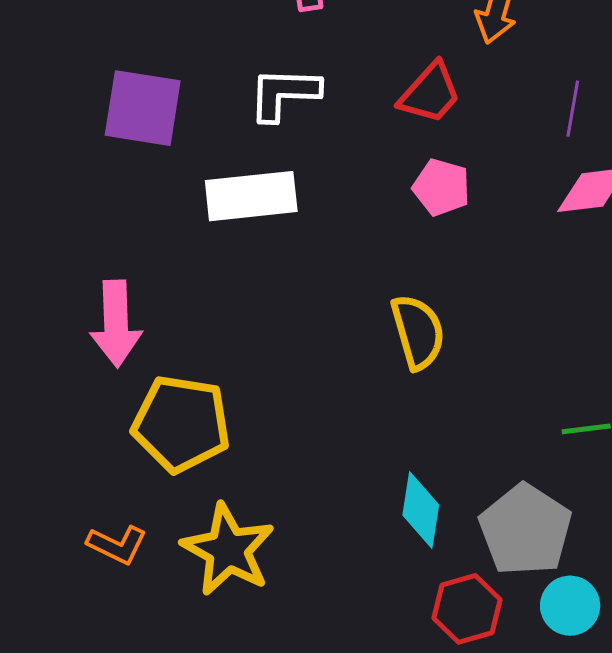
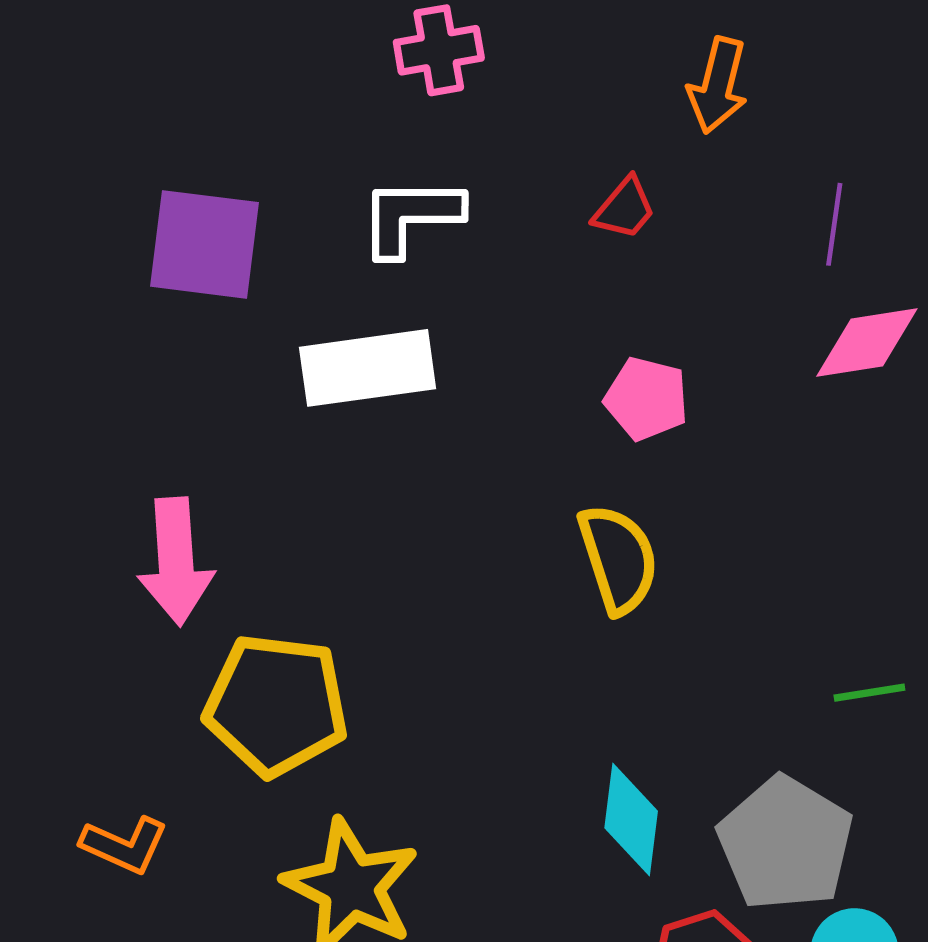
red trapezoid: (430, 93) -> (624, 209), size x0.7
pink pentagon: (441, 187) -> (646, 399), moved
orange L-shape: (117, 545) -> (125, 845), moved

